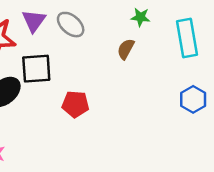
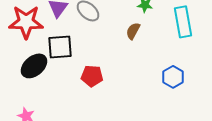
blue hexagon: (193, 99) -> (173, 77), moved

